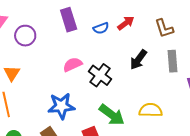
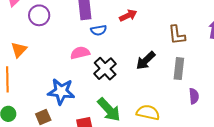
red arrow: (126, 23) -> (128, 15), moved
blue semicircle: (101, 28) -> (99, 30), moved

